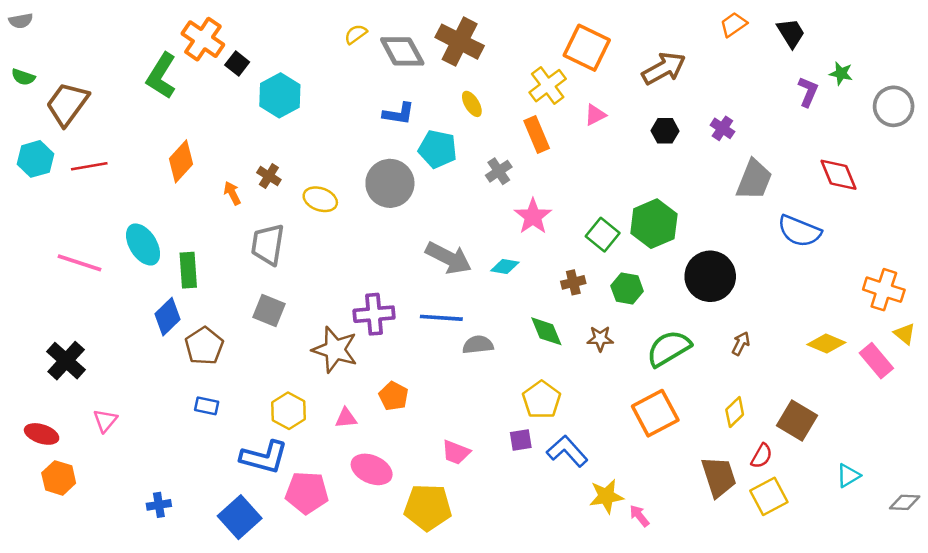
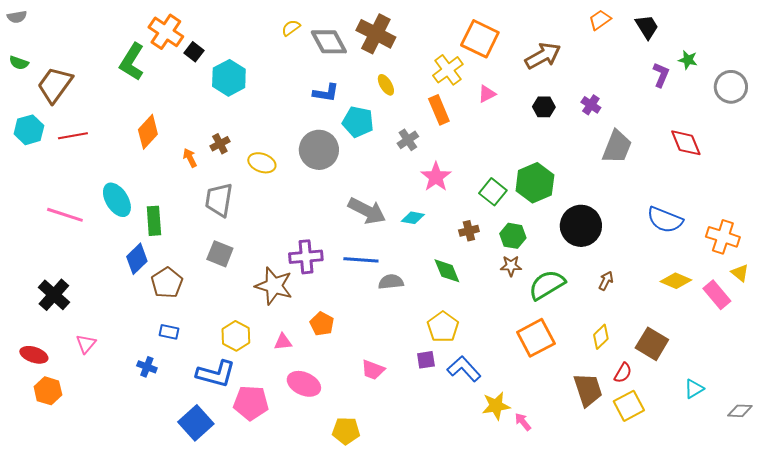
brown cross: (269, 176) -> (220, 144), turned 30
blue semicircle: (799, 231) -> (665, 220), moved
brown star: (600, 339) -> (511, 266), moved
blue cross: (159, 505) -> (147, 367), moved, turned 30
yellow pentagon: (428, 507) -> (346, 431), moved, size x0.7

